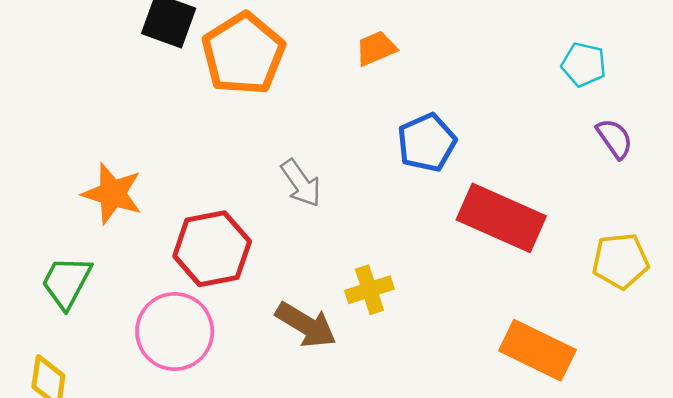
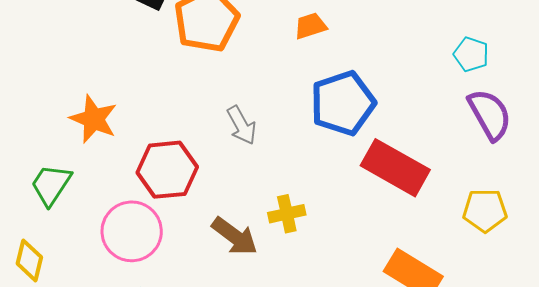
purple semicircle: (615, 139) -> (490, 114), size x1.6
blue pentagon: (427, 142) -> (343, 103), size x1.4

